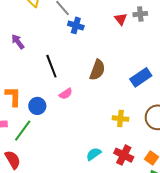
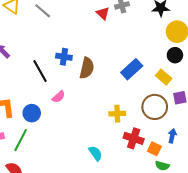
blue cross: (76, 25) -> (64, 57), moved
cyan semicircle: (94, 154) -> (96, 153), turned 98
red cross: (124, 155) -> (134, 138), moved

